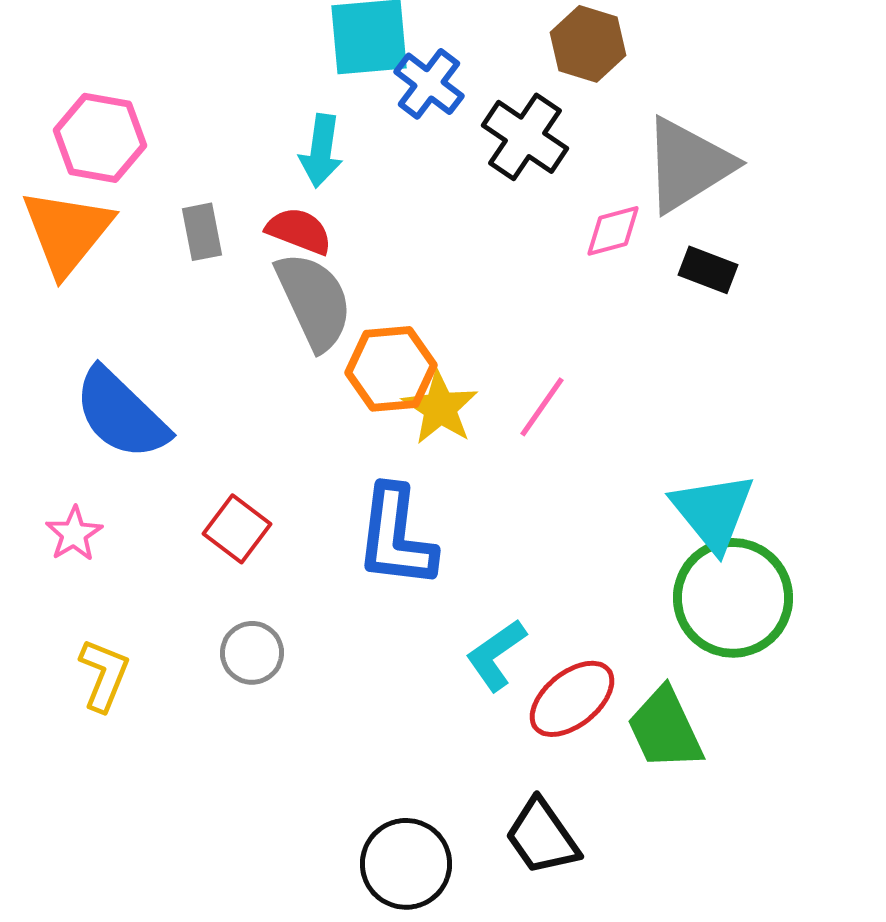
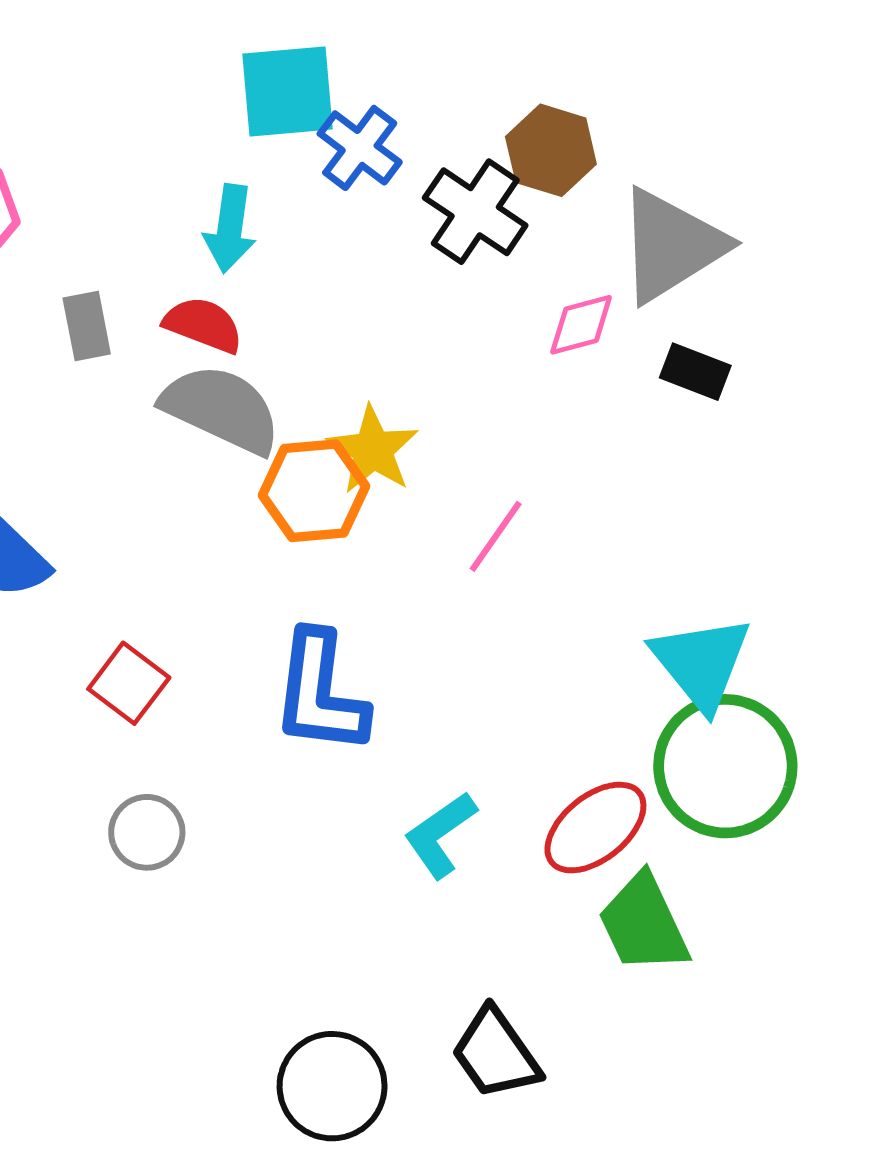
brown hexagon: (588, 44) -> (551, 150), moved
gray semicircle: (314, 301) -> (221, 409), turned -40
yellow star: (440, 408) -> (373, 450), moved
red ellipse: (572, 699) -> (595, 828), moved

